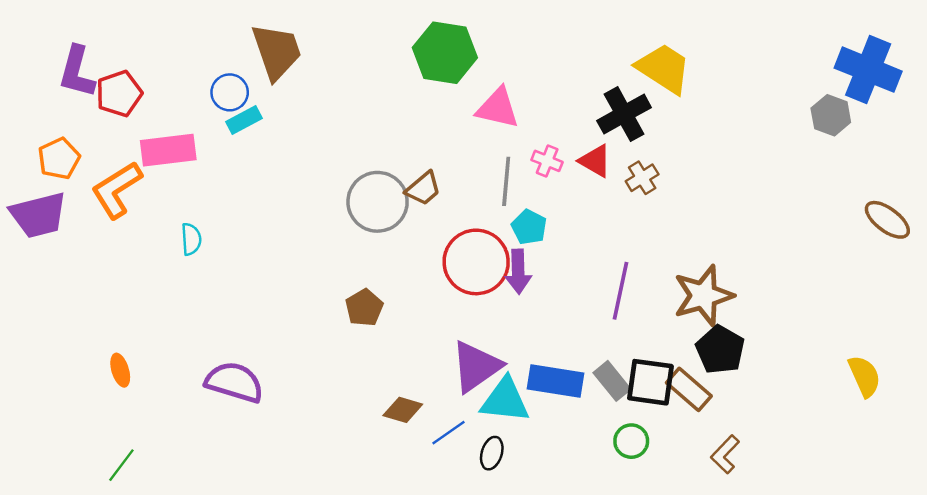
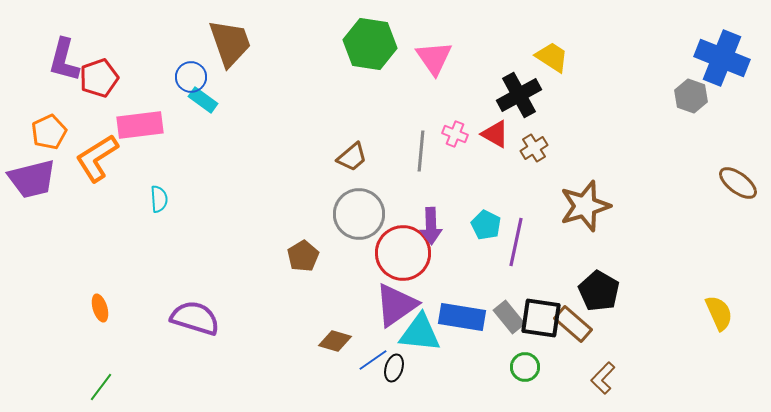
yellow trapezoid: (664, 68) -> (552, 57), size x0.7
pink triangle: (498, 108) -> (434, 58), moved, turned 42
cyan rectangle: (244, 120) -> (203, 100), turned 64
gray circle: (378, 202) -> (359, 214), moved
cyan pentagon: (529, 227) -> (486, 225), moved
red circle: (476, 262) -> (403, 253), moved
brown star: (703, 296) -> (585, 206), moved
black ellipse: (492, 453) -> (394, 368), moved

